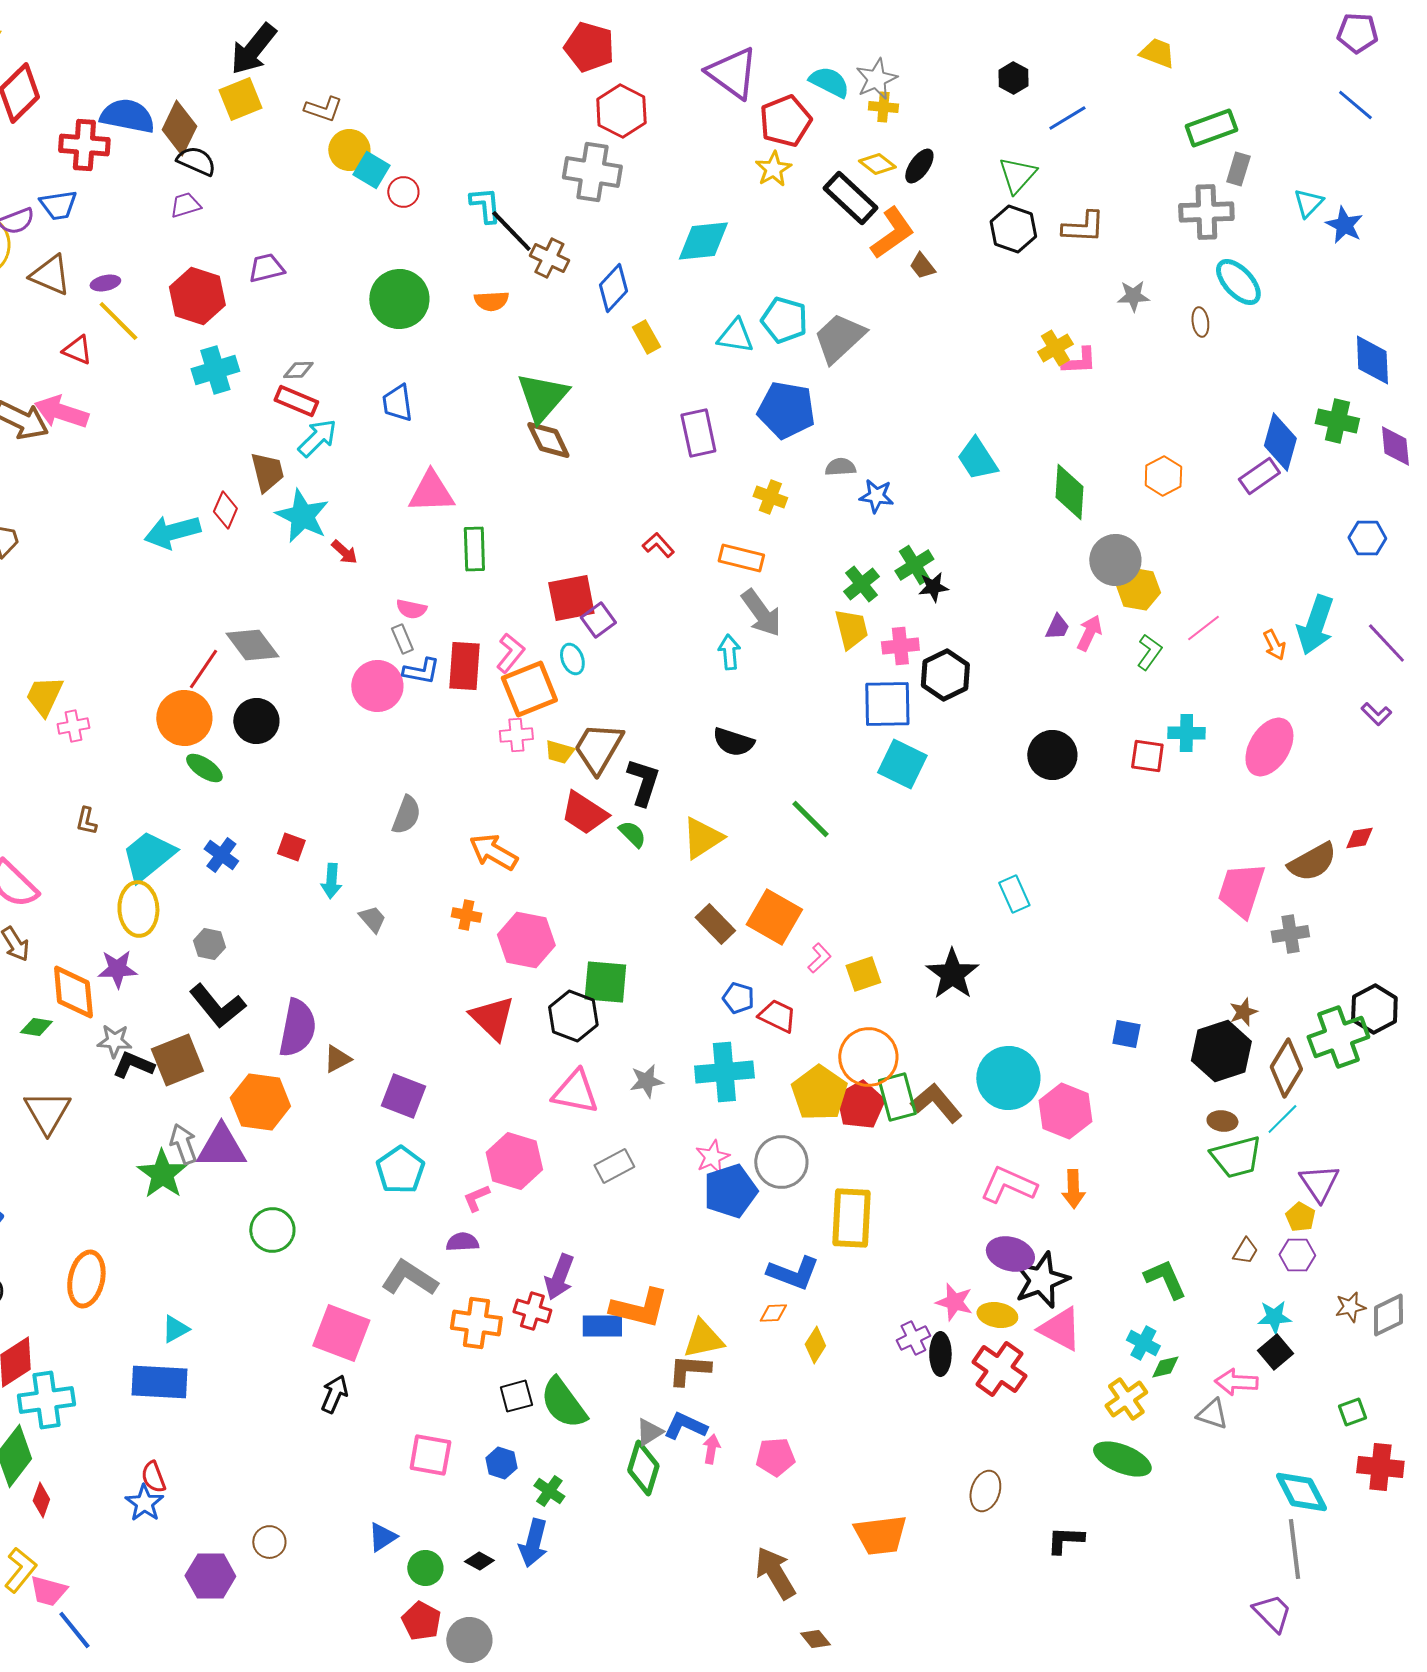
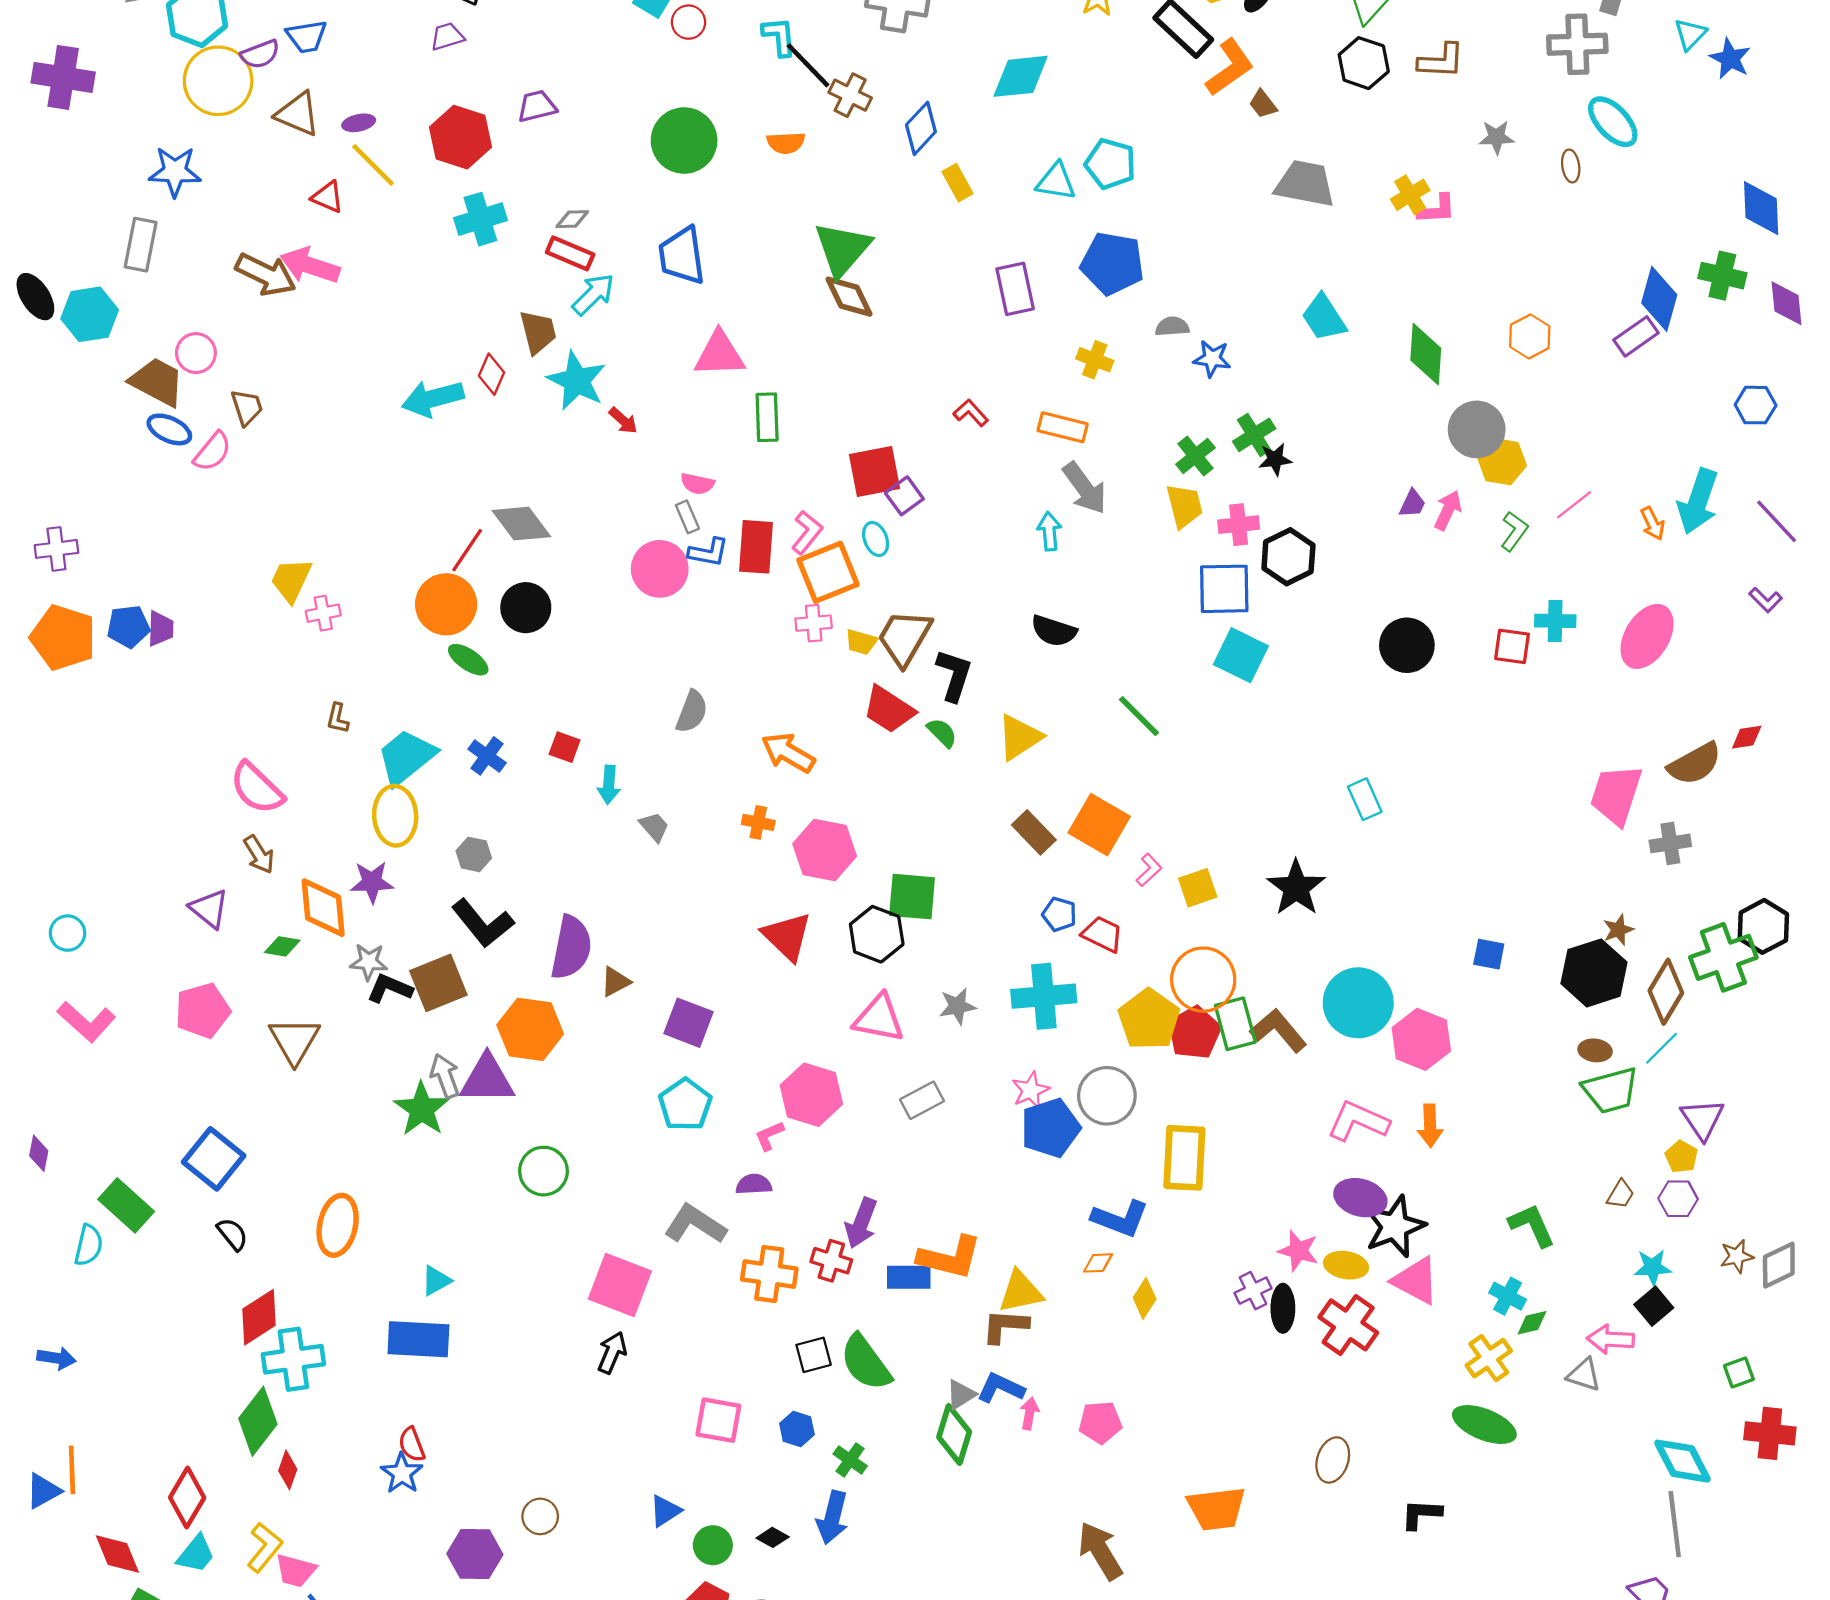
gray trapezoid: (839, 338) -> (1305, 184), moved, turned 54
blue trapezoid: (397, 403) -> (682, 256), size x1.4

